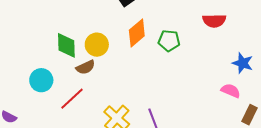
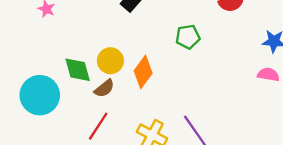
orange diamond: (137, 33) -> (143, 72), moved
cyan circle: (41, 80) -> (40, 95), moved, size x1.5

